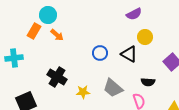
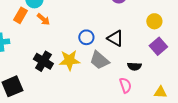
yellow circle: (145, 37) -> (154, 21), moved
gray trapezoid: (113, 88) -> (99, 60), moved
yellow star: (83, 92) -> (69, 60), moved, size x1.5

